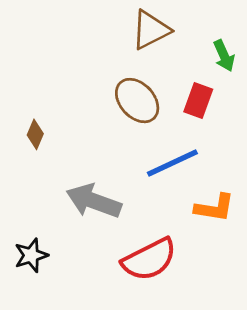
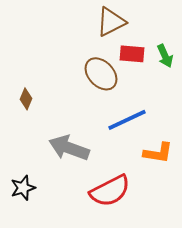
green arrow: (224, 56) -> (165, 56), moved
red rectangle: (198, 101) -> (132, 54), moved, turned 75

